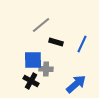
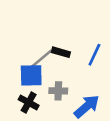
gray line: (41, 25) -> (42, 59), moved
gray cross: (46, 69) -> (58, 91), moved

